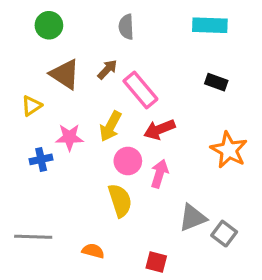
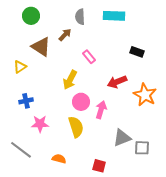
cyan rectangle: (210, 25) -> (114, 16), moved
brown arrow: (107, 69) -> (65, 35), moved
pink rectangle: (140, 90) -> (89, 57), size x0.6
red arrow: (159, 129) -> (117, 82), moved
pink star: (69, 137) -> (40, 124), moved
gray square: (224, 234) -> (142, 148), turned -35
gray line: (33, 237) -> (21, 150), turned 35

